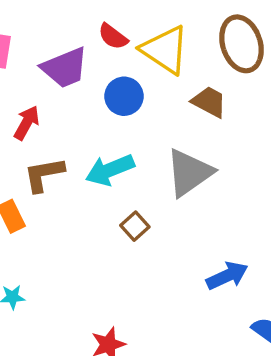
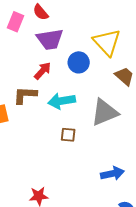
red semicircle: (113, 37) -> (41, 12), moved
red arrow: (27, 123) -> (43, 71), moved
brown square: (135, 226) -> (68, 135), turned 35

